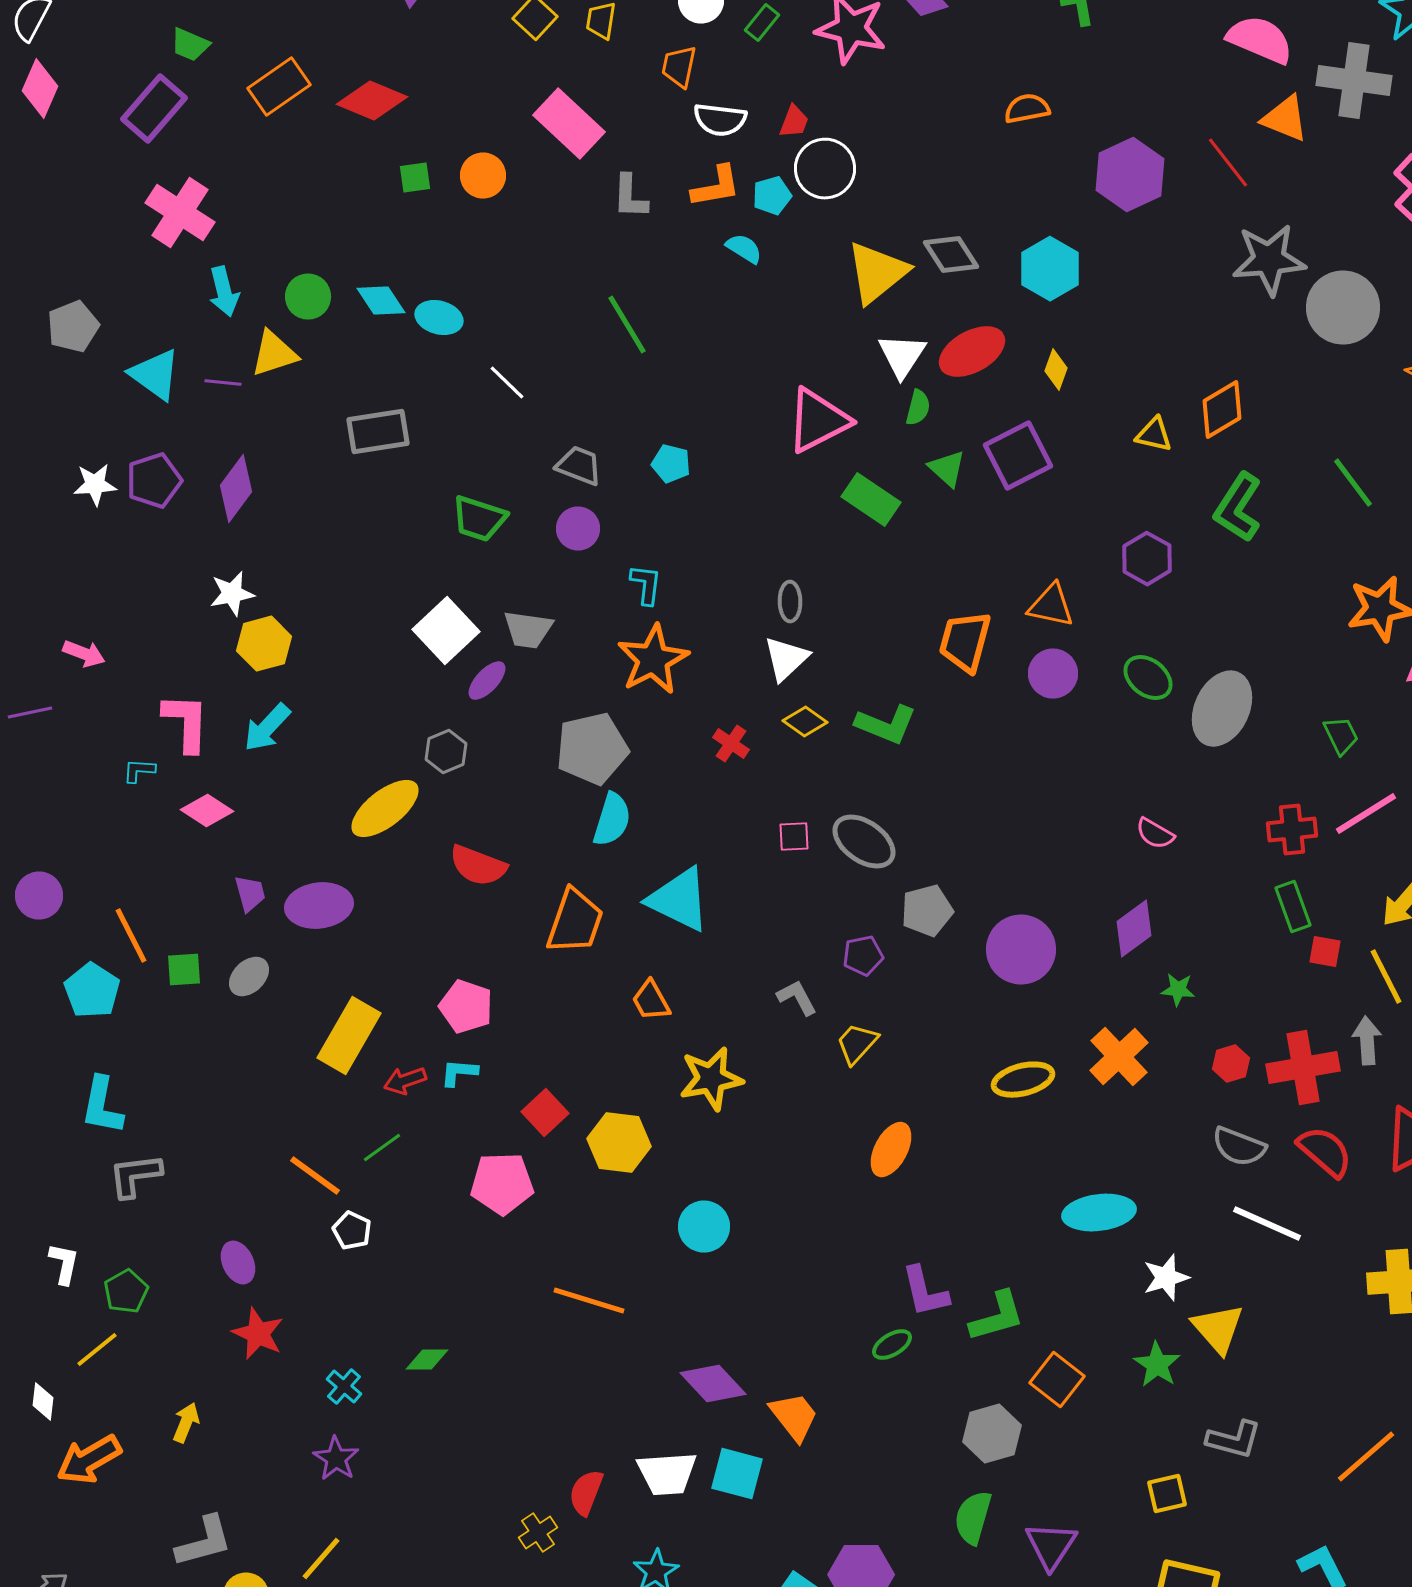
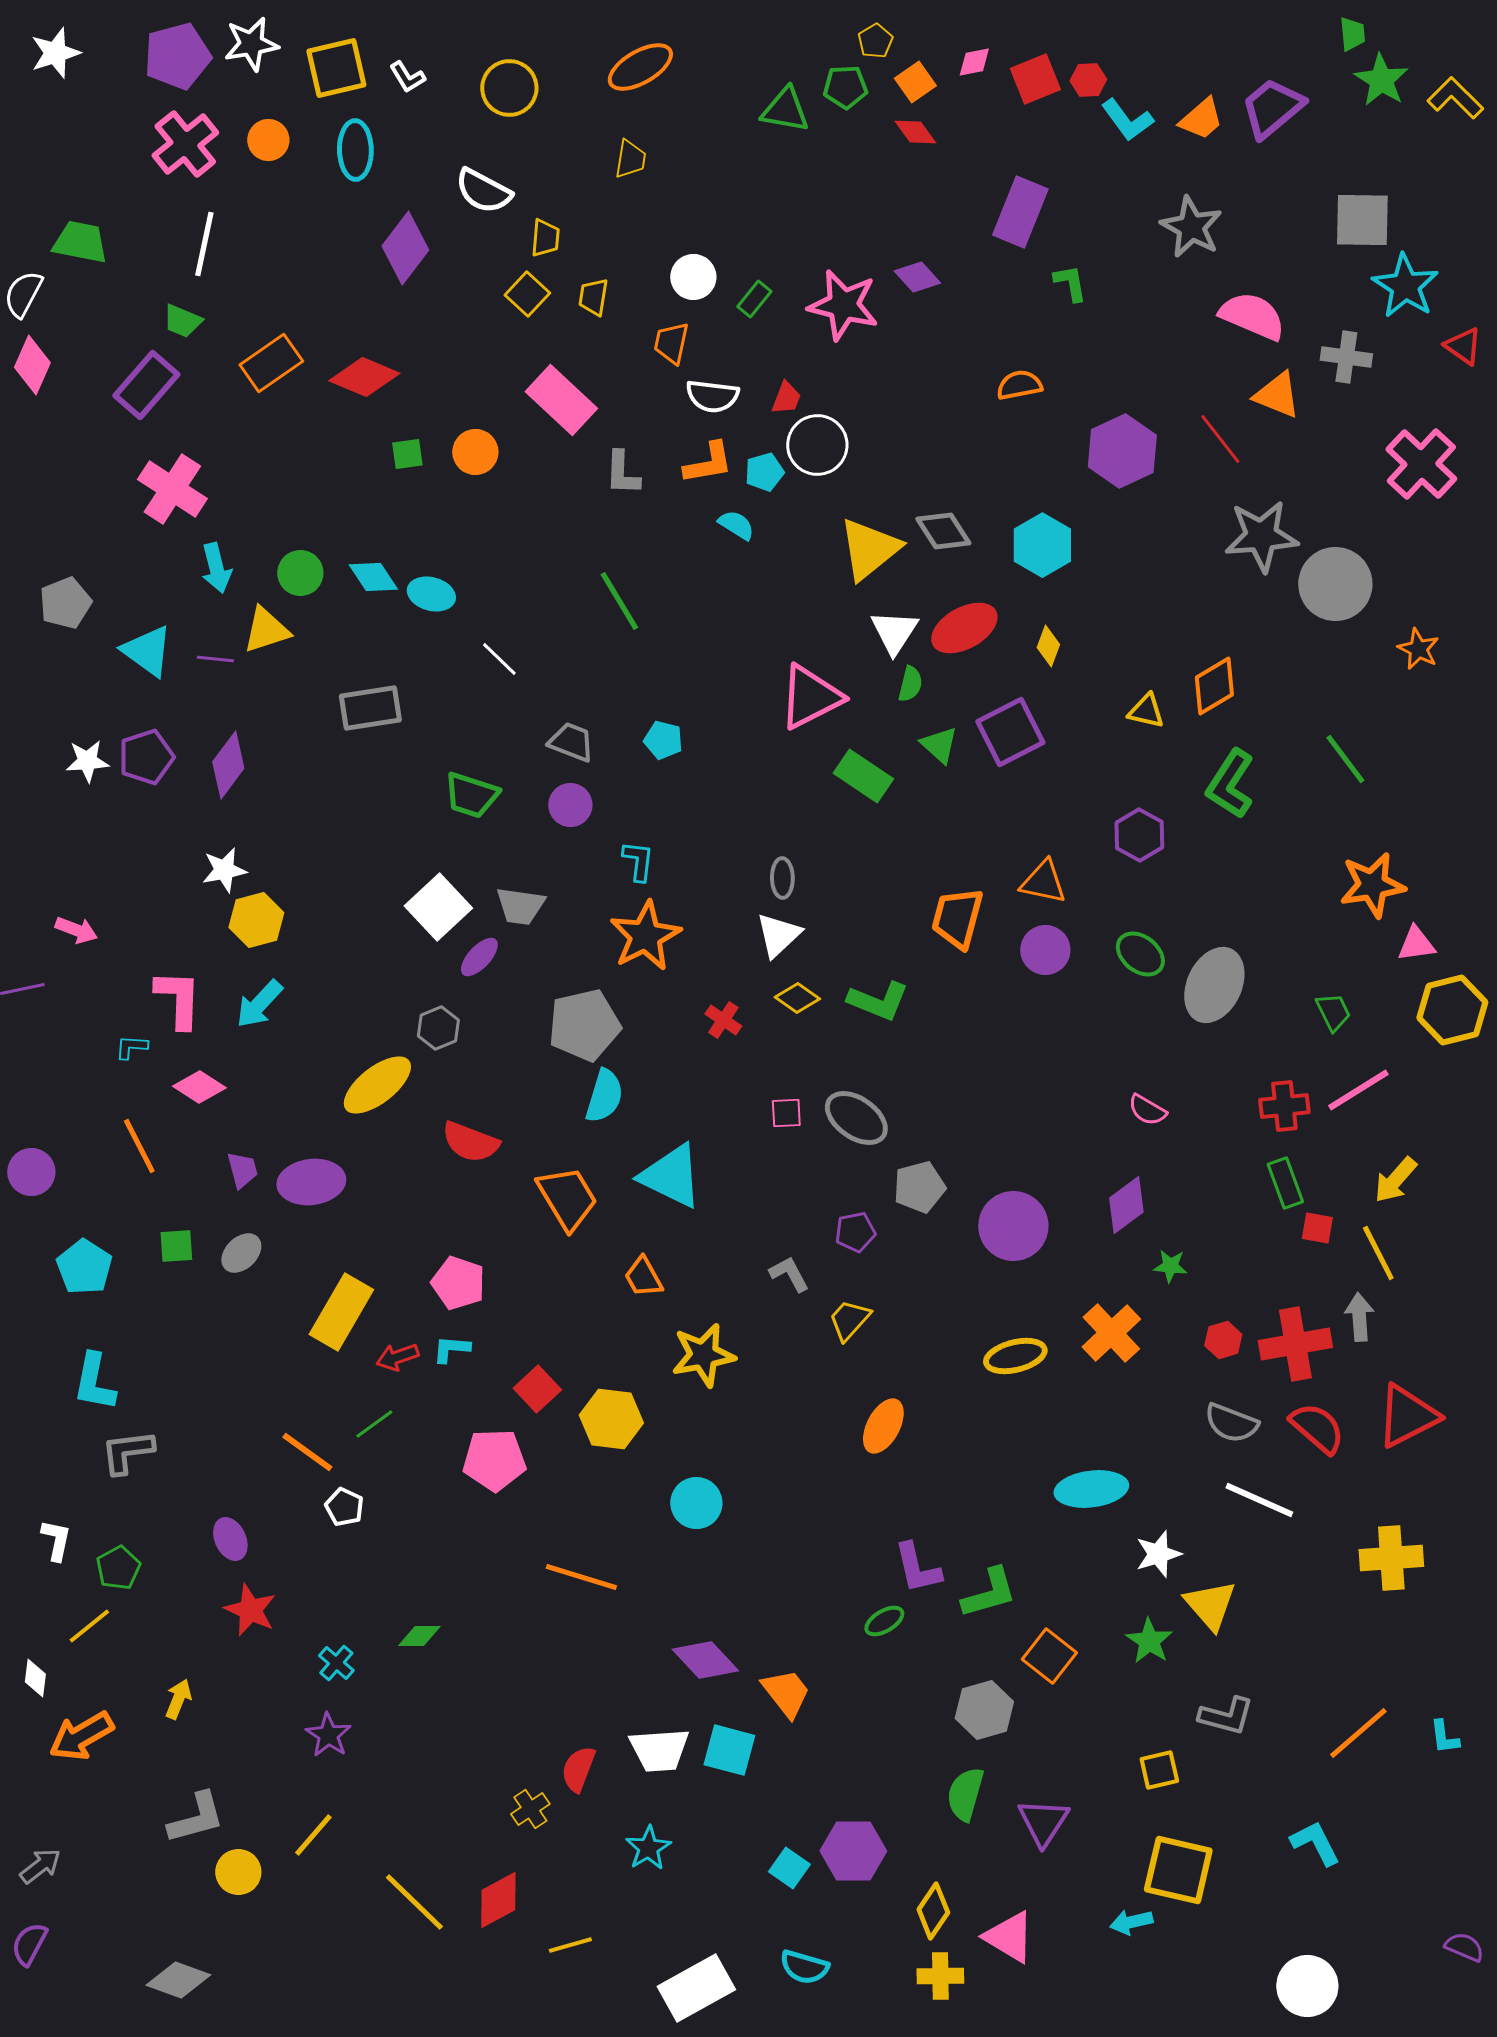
gray cross: (1354, 81) -> (1346, 357), size x0.7
orange trapezoid: (575, 922) -> (567, 1198), turned -50
orange line: (131, 936) -> (139, 1146), moved

